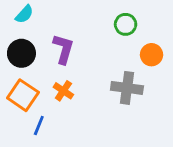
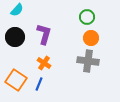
orange circle: (152, 55) -> (91, 38), moved
orange square: (23, 95) -> (16, 80), moved
blue line: (39, 126) -> (39, 84), moved

